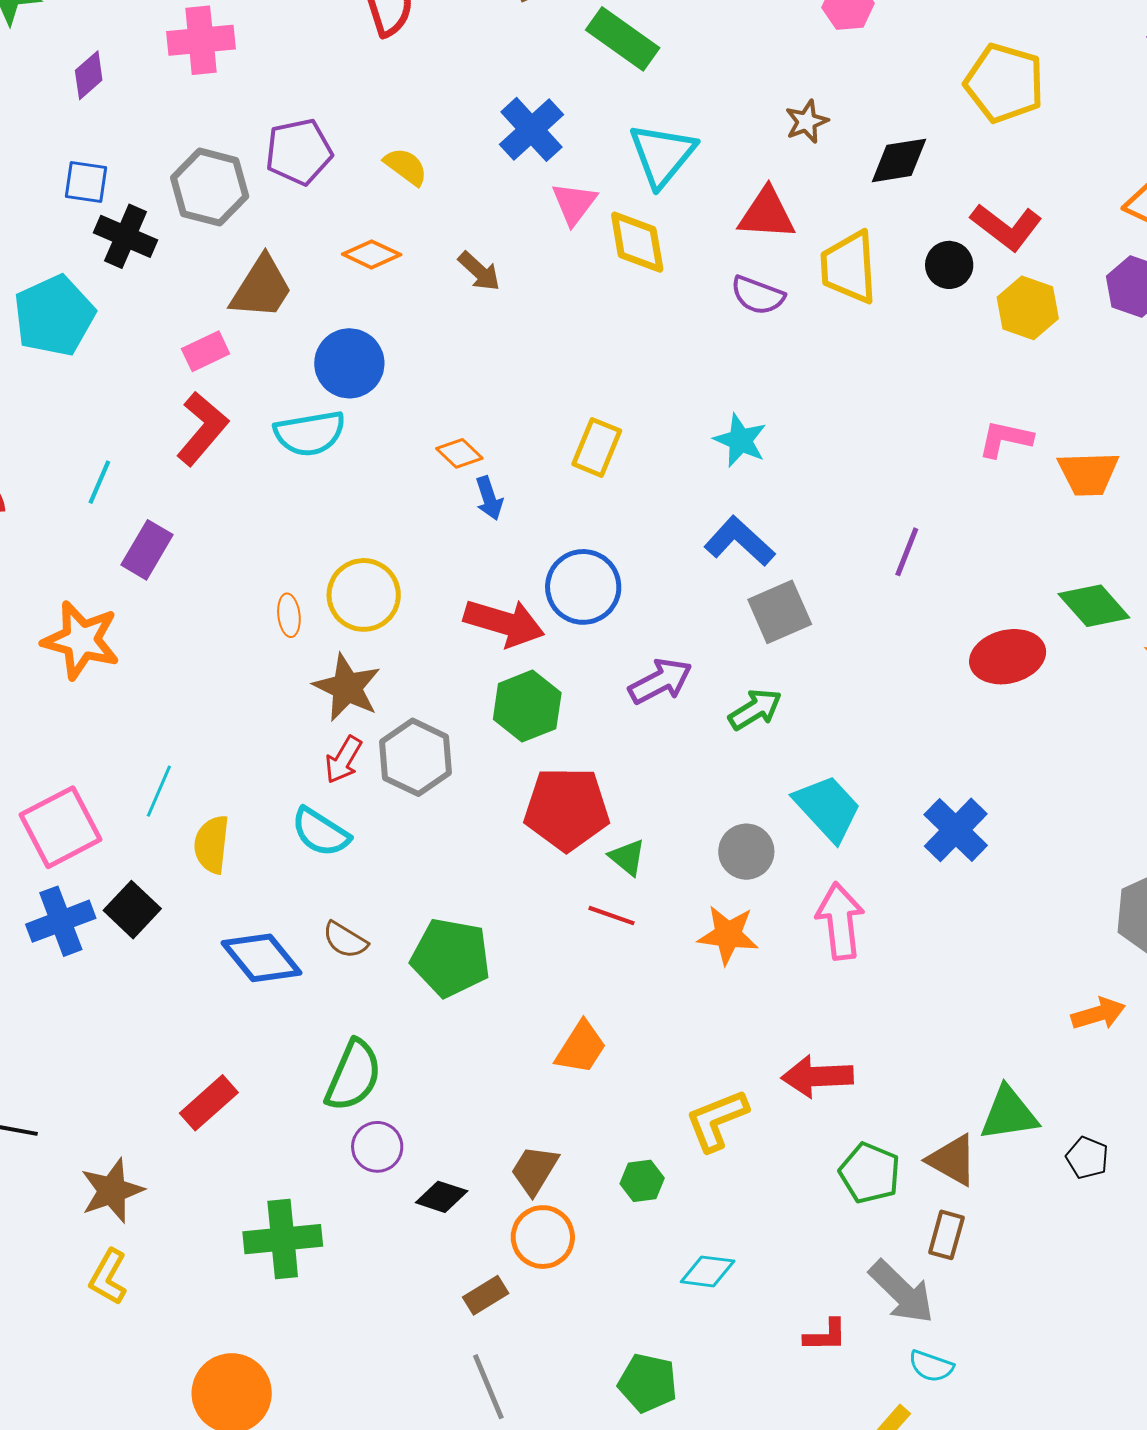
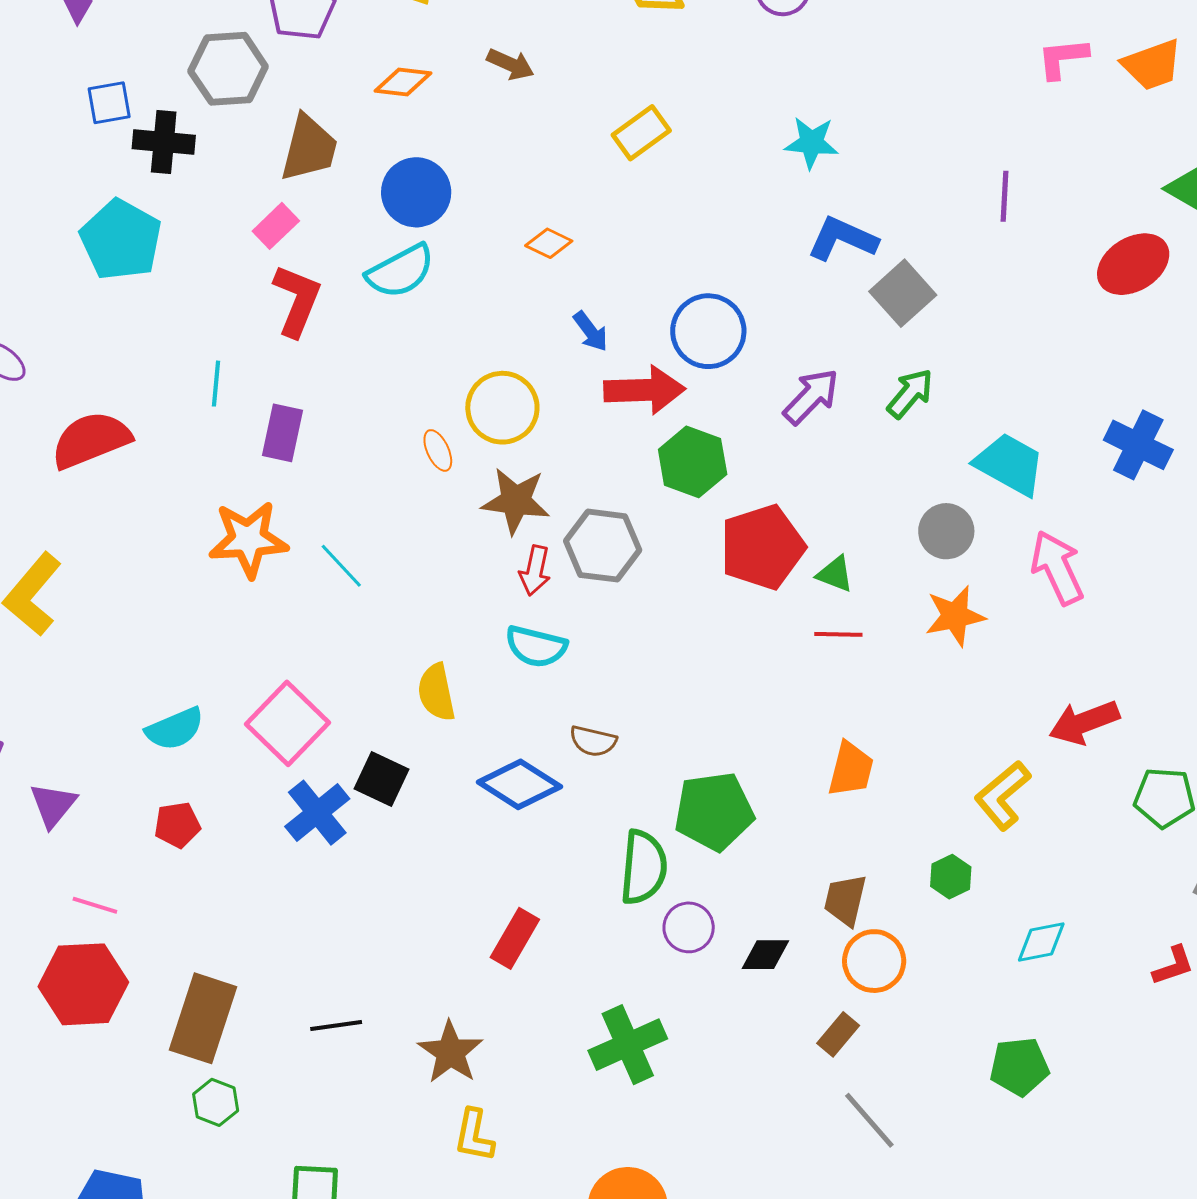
yellow rectangle: (597, 447) -> (641, 133), moved, turned 50
blue arrow: (489, 498) -> (591, 331), moved
cyan line: (159, 791) -> (341, 566), moved, turned -48
green pentagon: (451, 958) -> (714, 811), moved

